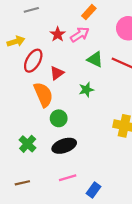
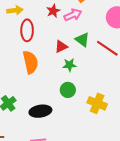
red ellipse: (33, 61) -> (27, 30), turned -40
red triangle: (57, 73) -> (61, 46), moved
green circle: (59, 118) -> (68, 90), moved

